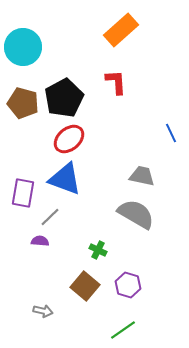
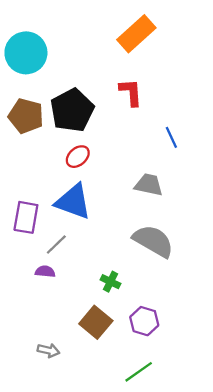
blue line: (171, 133) -> (171, 137), moved
red ellipse: (69, 139) -> (78, 157), size x0.7
gray trapezoid: (142, 176) -> (149, 185), moved

